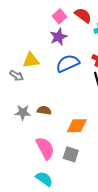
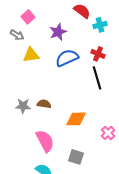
pink square: (60, 16) -> (28, 17), moved
gray arrow: (17, 76) -> (17, 35), moved
gray square: (71, 154) -> (76, 157), moved

